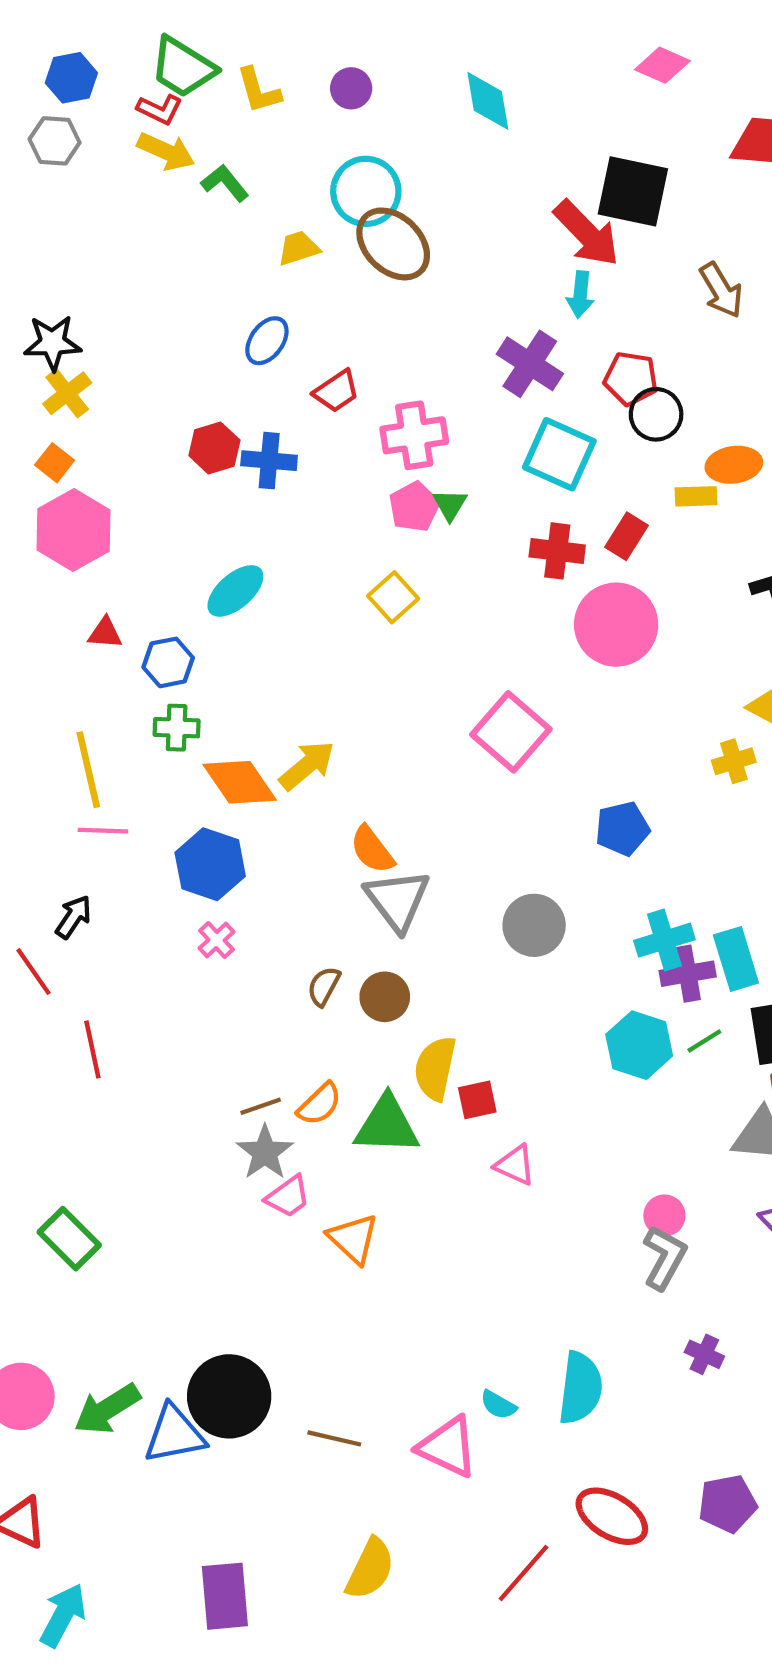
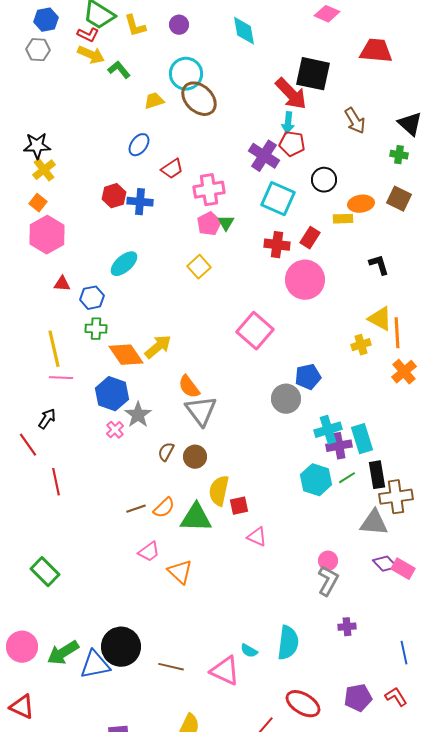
red pentagon: (631, 379) -> (292, 144), moved
gray circle: (534, 925) -> (286, 399), moved
gray star: (265, 1152) -> (138, 415), moved
purple cross: (704, 1354) -> (347, 627), turned -30

